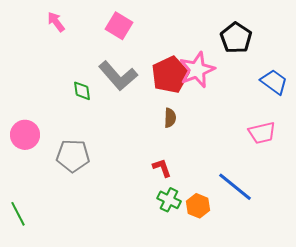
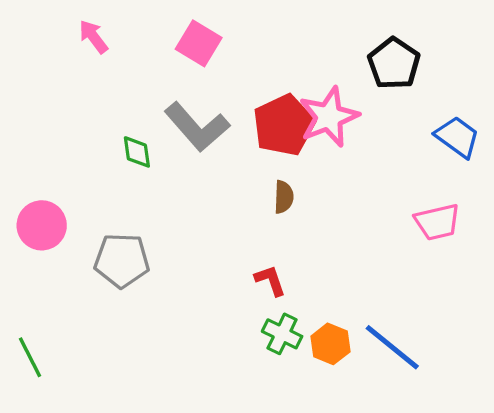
blue line: (235, 187) -> (392, 347), moved

